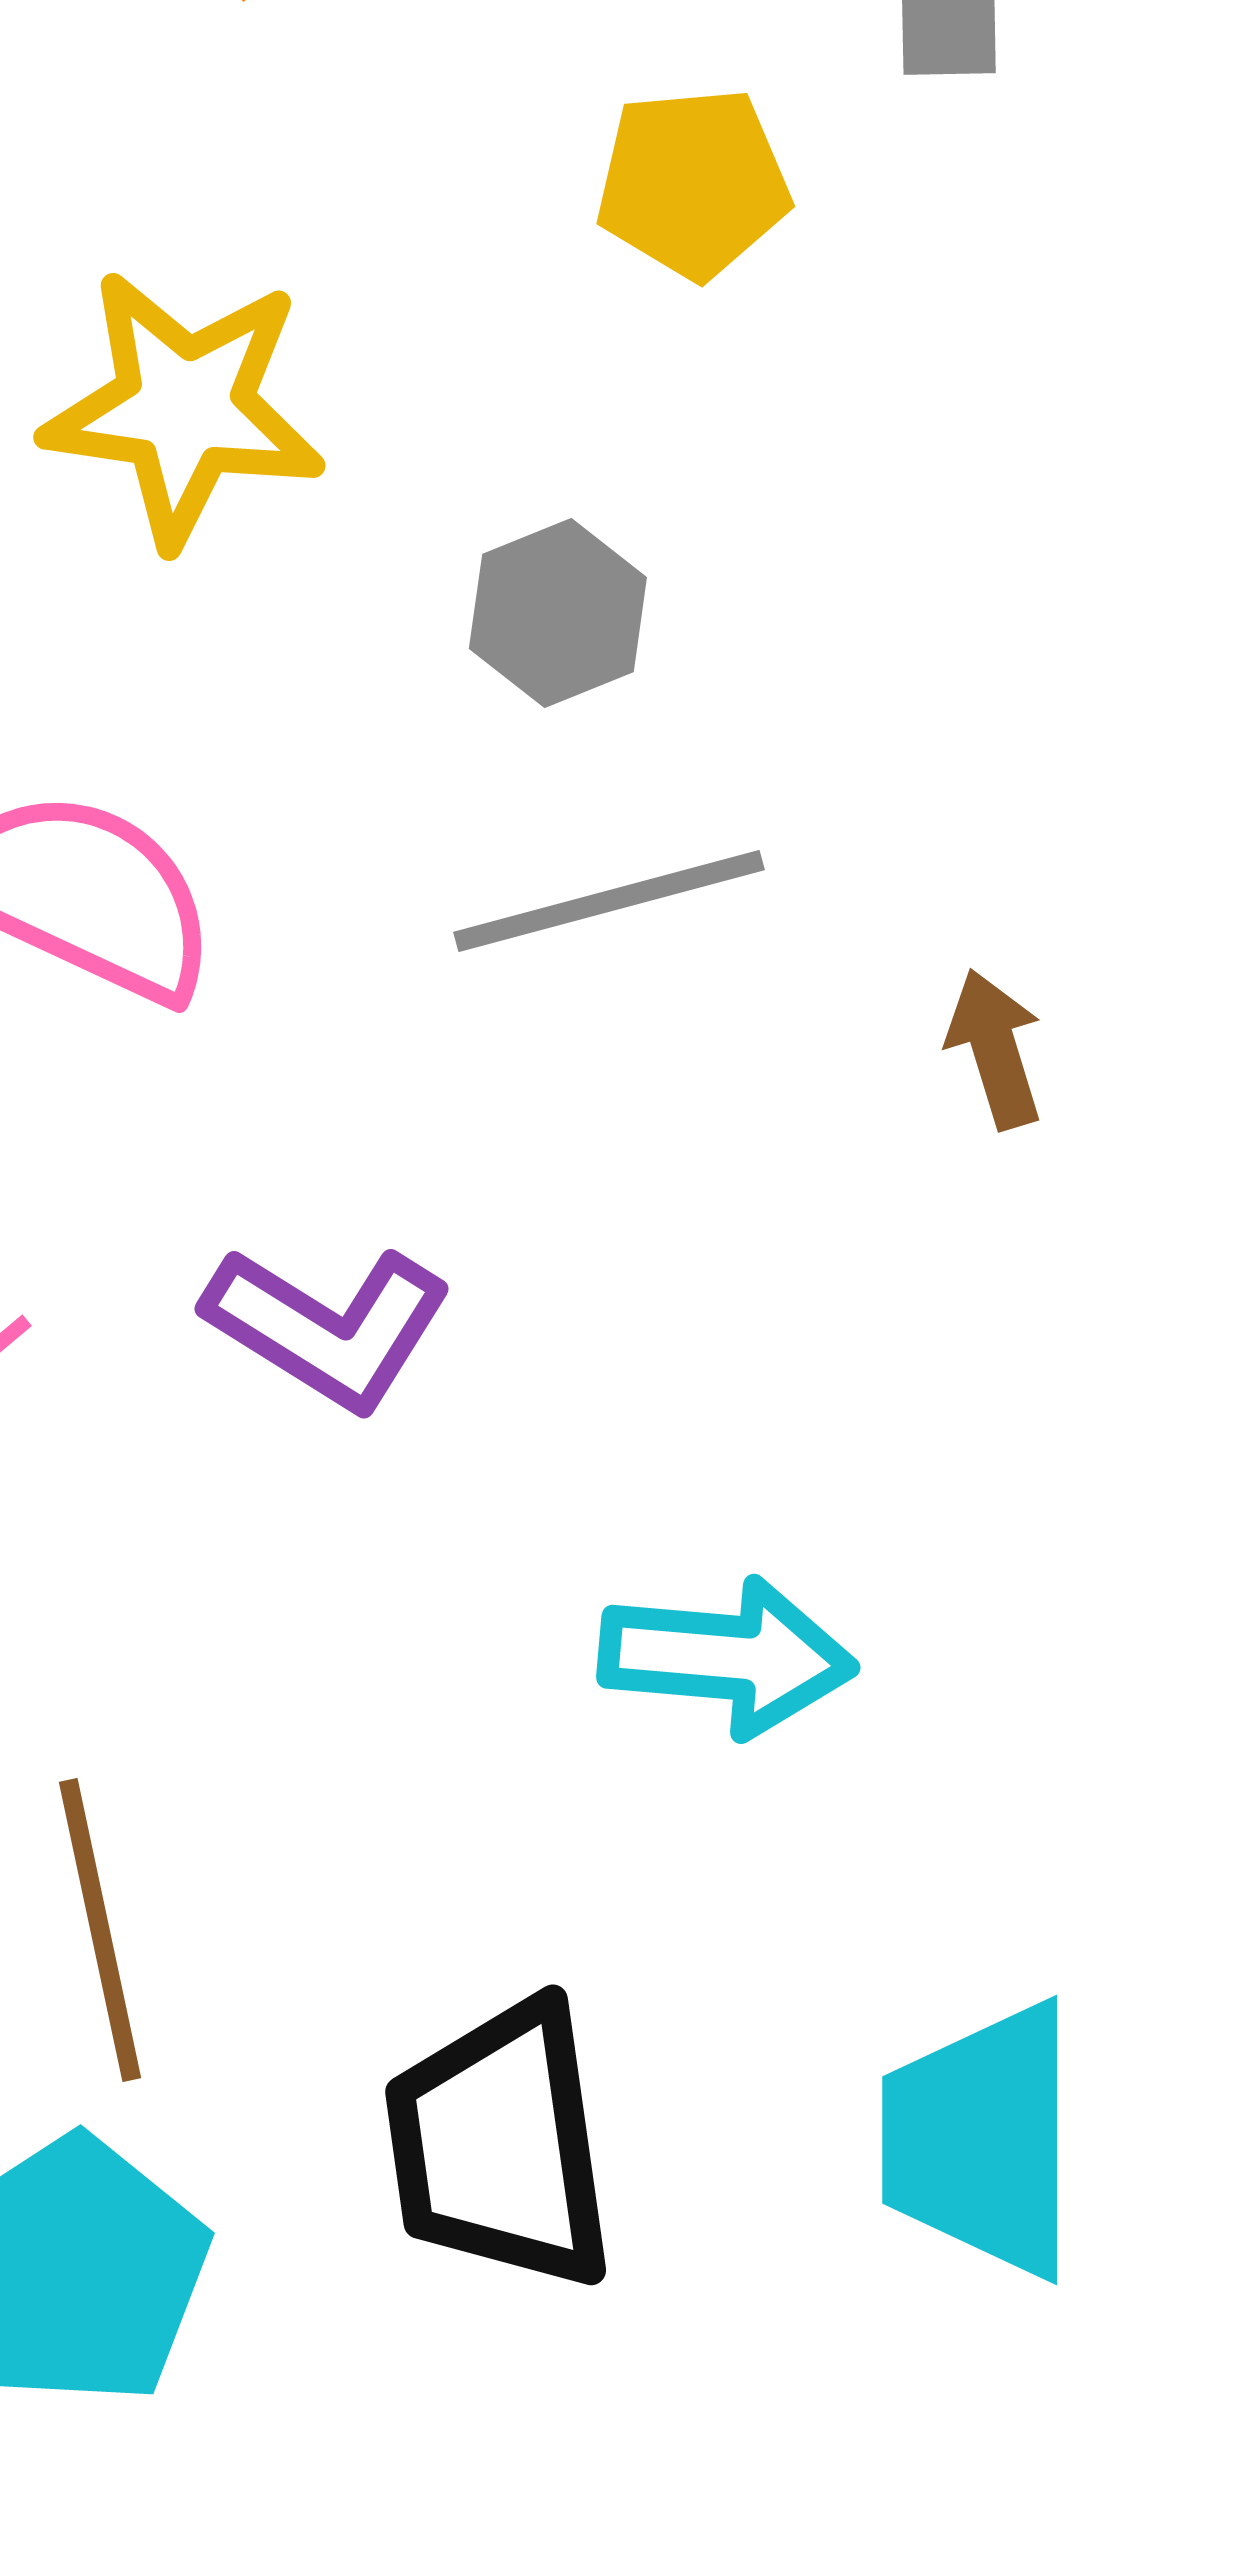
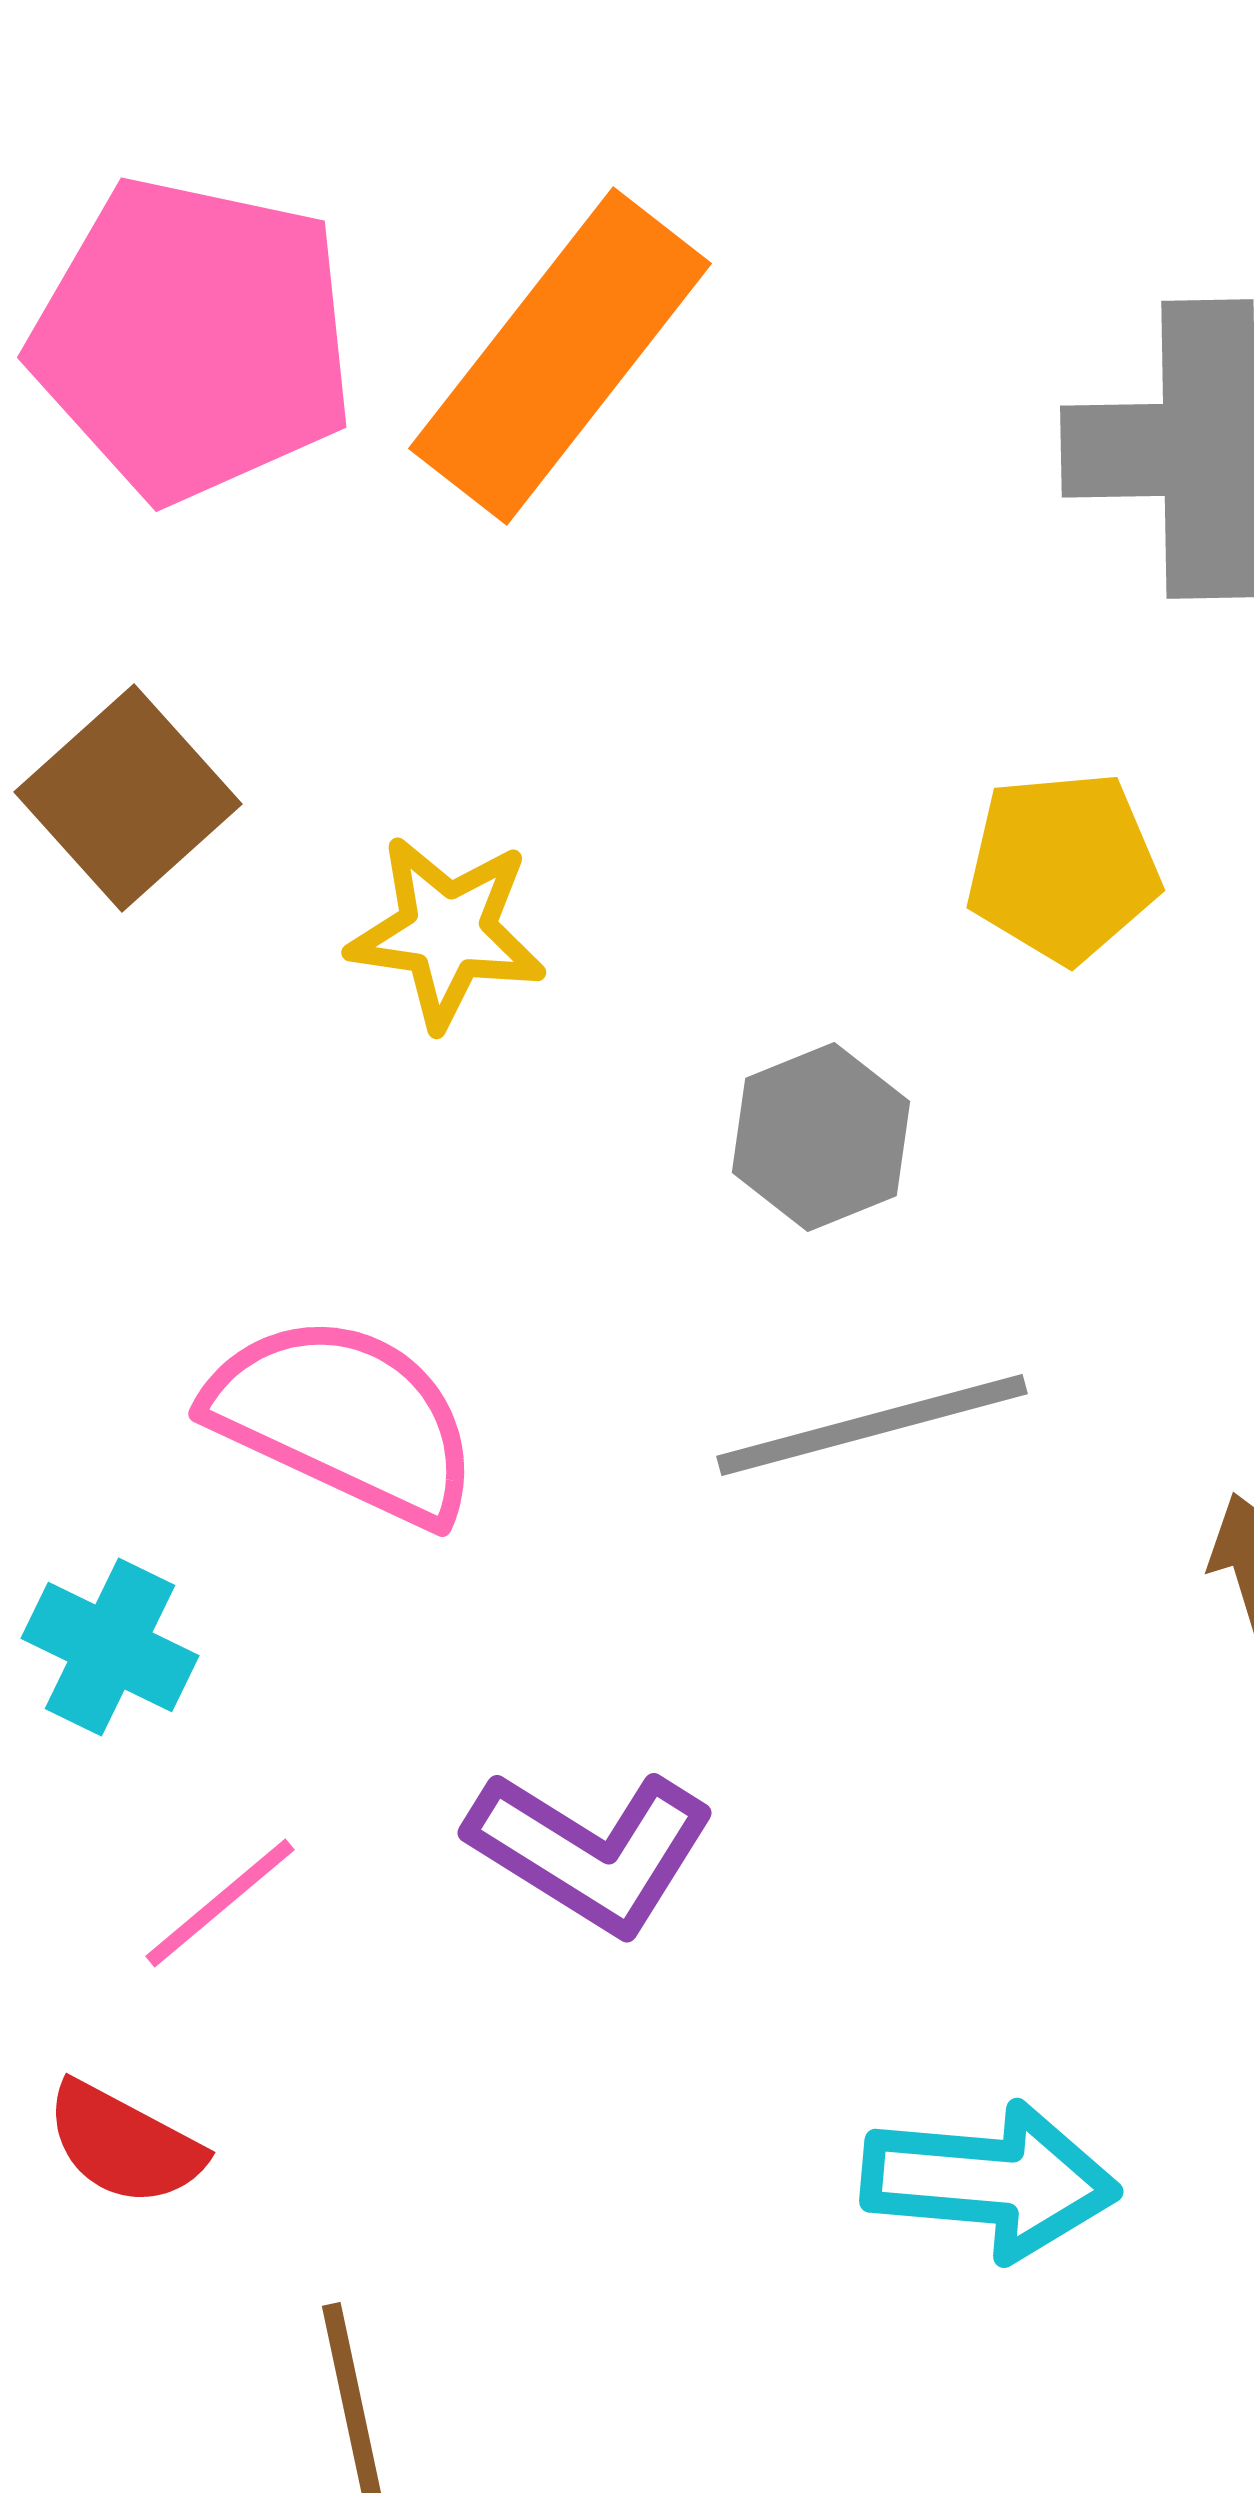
yellow pentagon: (693, 183) -> (1063, 867), moved
yellow star: (184, 408) -> (447, 932), size x0.7

